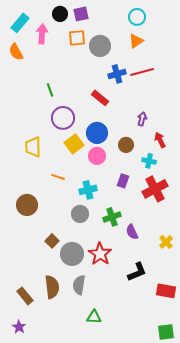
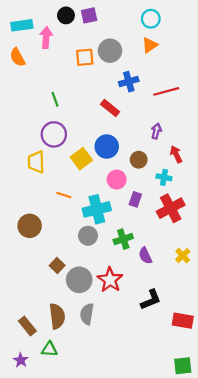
cyan rectangle: (20, 23) -> (22, 25), turned 42
orange square: (77, 38) -> (85, 57), moved
red line: (142, 72) -> (166, 91), moved
purple circle: (63, 118) -> (54, 134), moved
pink circle: (97, 156) -> (117, 180), moved
cyan cross: (88, 190) -> (97, 209), size x1.4
yellow cross: (166, 242) -> (183, 256), moved
green triangle: (94, 317) -> (49, 349), moved

